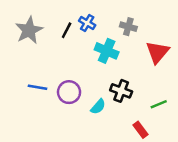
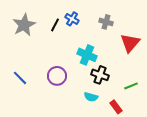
cyan cross: (107, 51) -> (87, 55), moved
blue line: (37, 87) -> (20, 78), moved, turned 35
cyan semicircle: (98, 107) -> (91, 97), moved, turned 64

